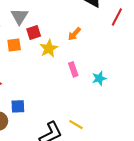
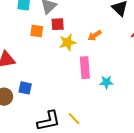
pink rectangle: (73, 69) -> (85, 68), size x1.5

